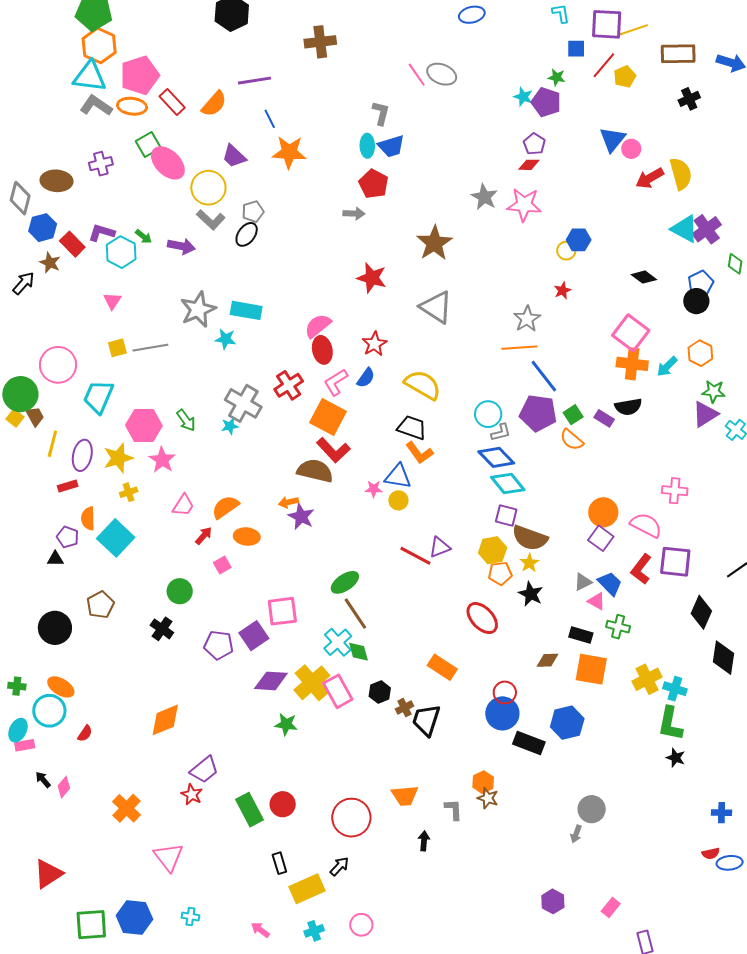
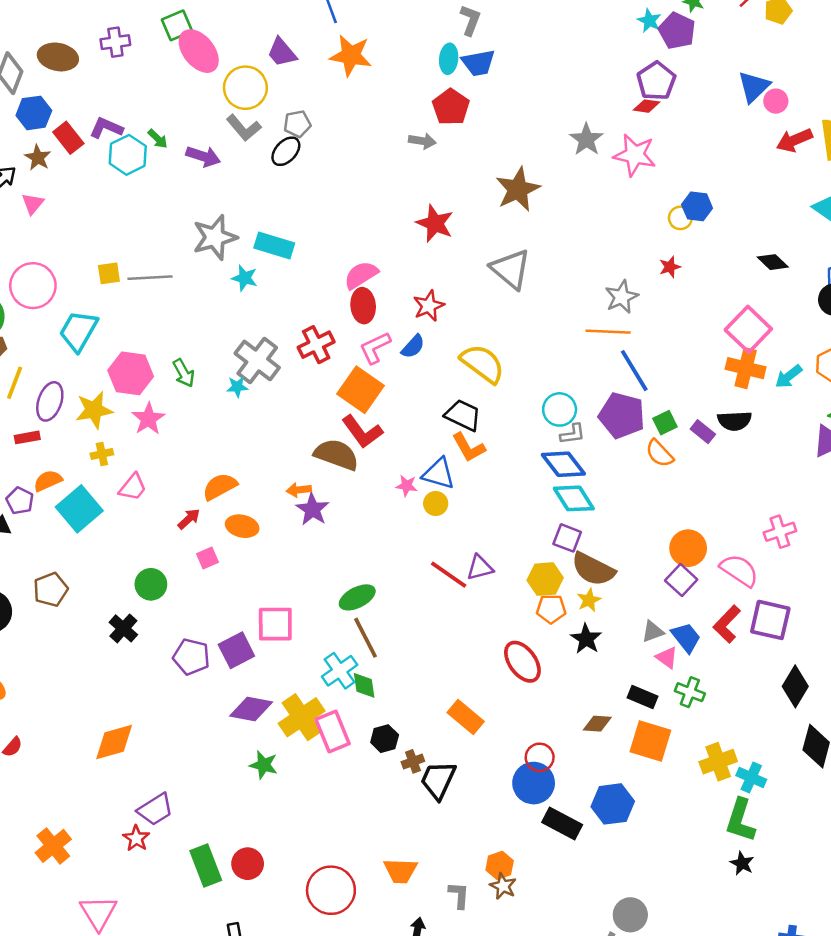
purple pentagon: (534, 144) -> (656, 81), size x1.4
pink triangle: (112, 301) -> (33, 204), moved
pink cross: (675, 491) -> (780, 532), turned -30
pink trapezoid: (183, 505) -> (133, 487), moved
orange semicircle: (88, 518) -> (48, 481), turned 60

